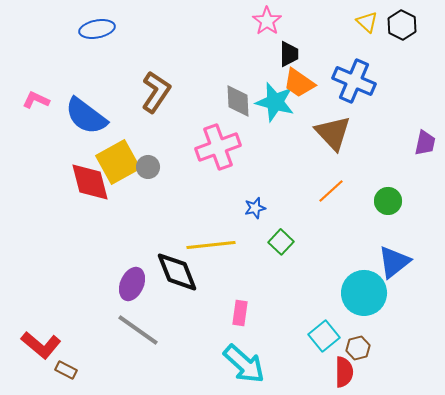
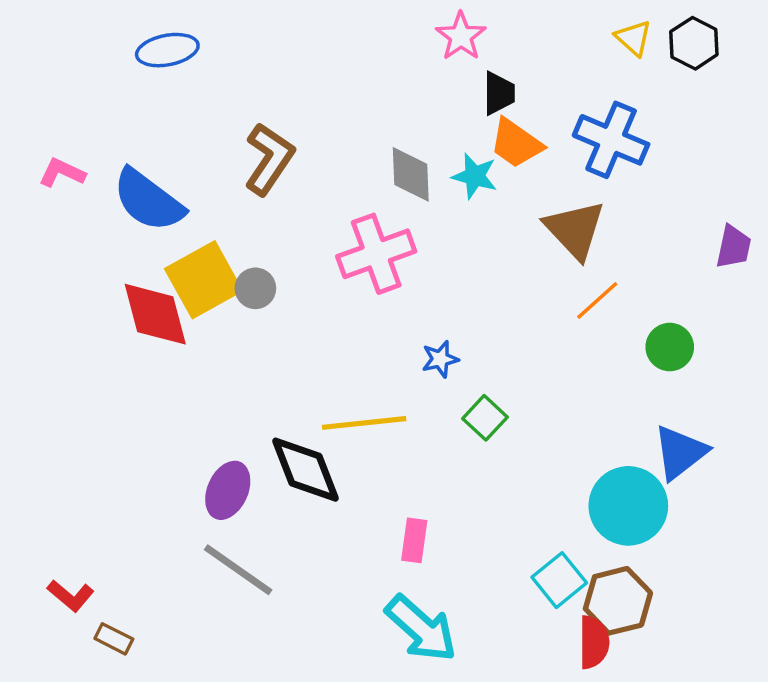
cyan star: (275, 102) -> (475, 176), size x0.7
orange line: (331, 191) -> (597, 300), moved
red L-shape: (41, 345) -> (71, 596), size x0.7
brown hexagon: (358, 348) -> (618, 601), size x1.6

